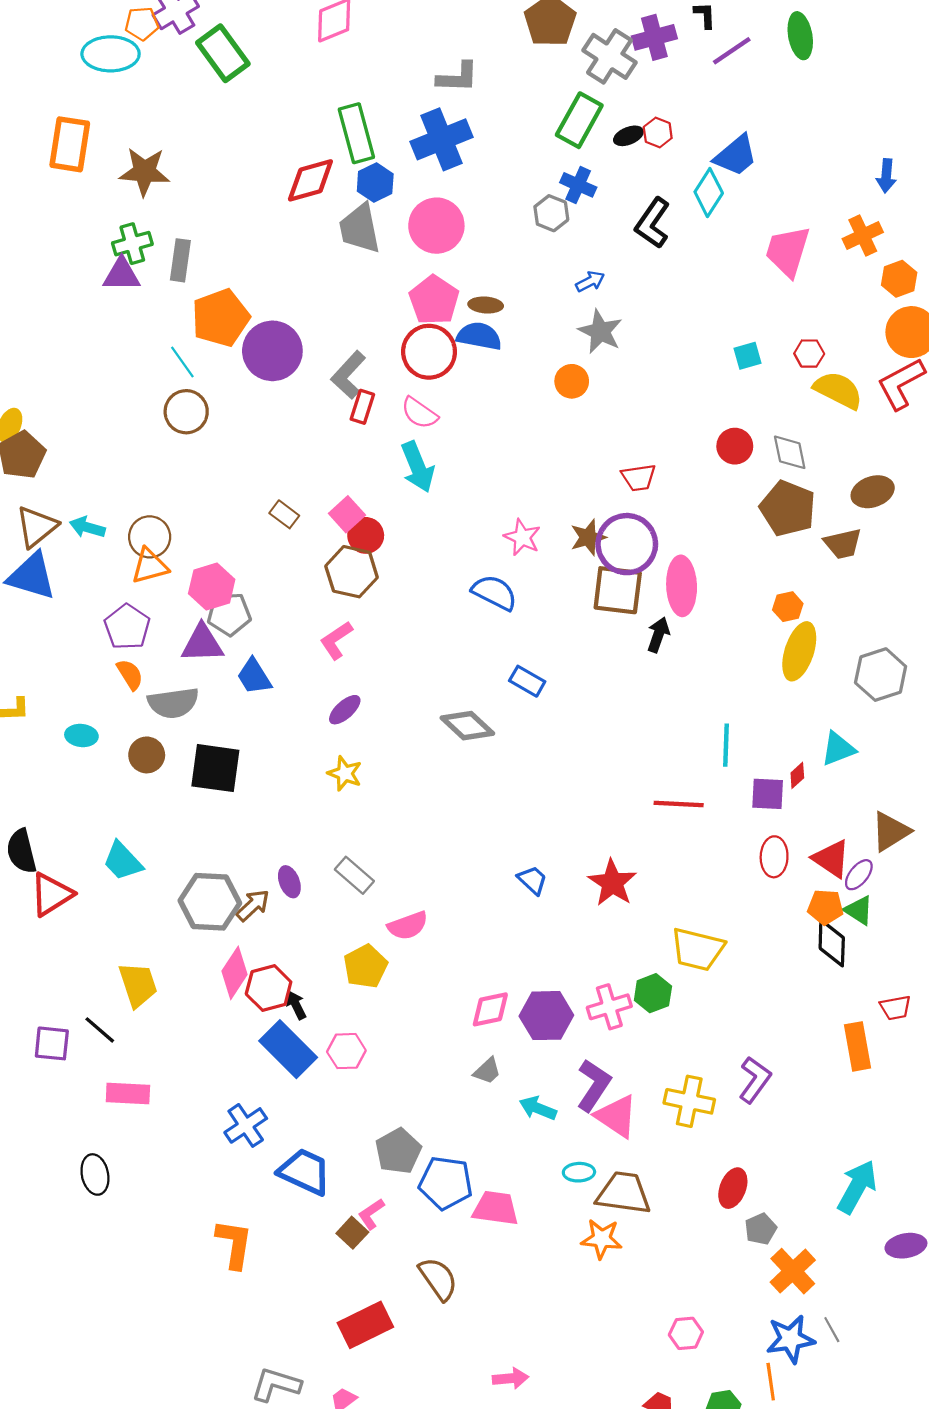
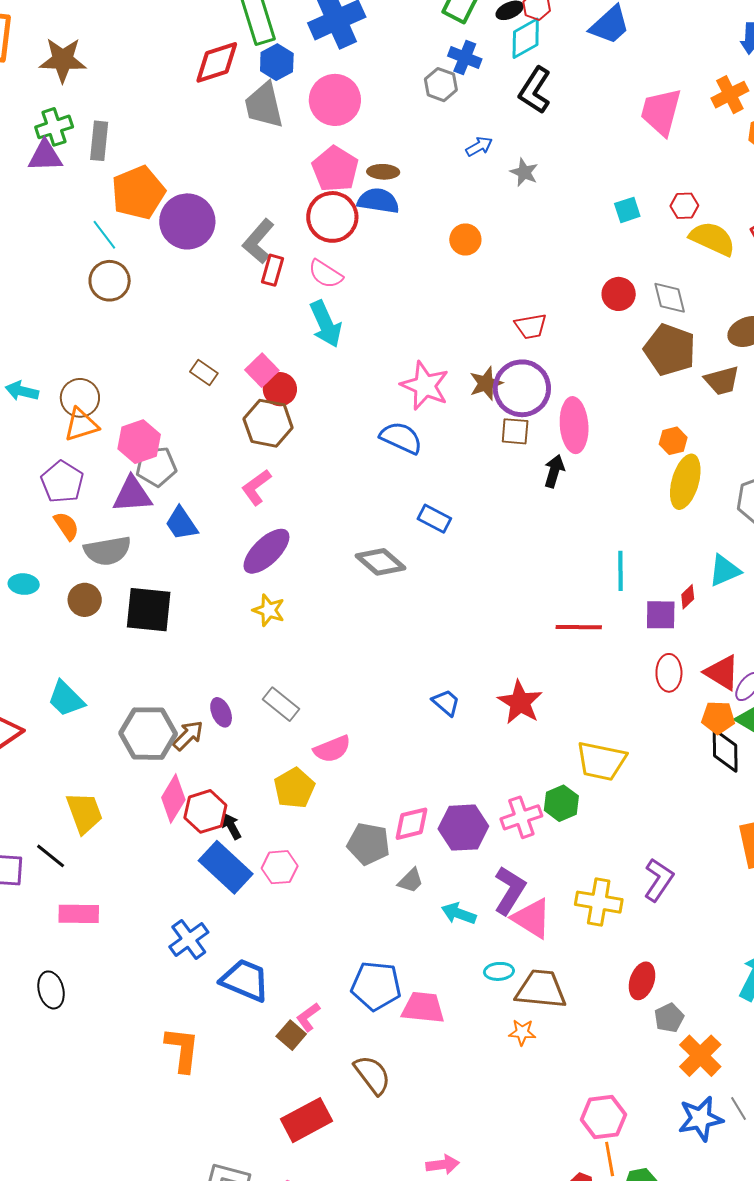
cyan diamond: (709, 193) -> (526, 38), moved, turned 30
gray star: (600, 331) -> (524, 172), moved, size x0.7
pink star: (522, 537) -> (425, 386), size x1.4
brown square: (618, 590) -> (515, 431), size x0.6
purple ellipse: (345, 710) -> (266, 551), size x1.6
gray pentagon: (398, 1151) -> (369, 844), moved, turned -30
orange star: (602, 1239) -> (522, 1032), size x0.7
pink hexagon: (686, 1333) -> (603, 1117), size x1.4
orange line: (771, 1382) -> (610, 1159), moved

